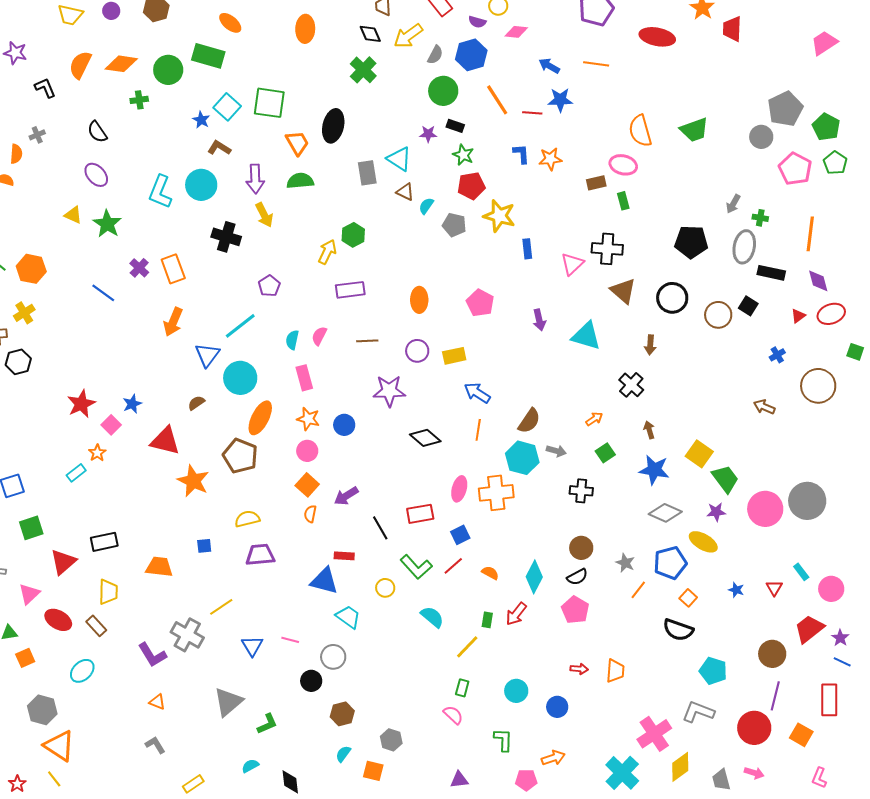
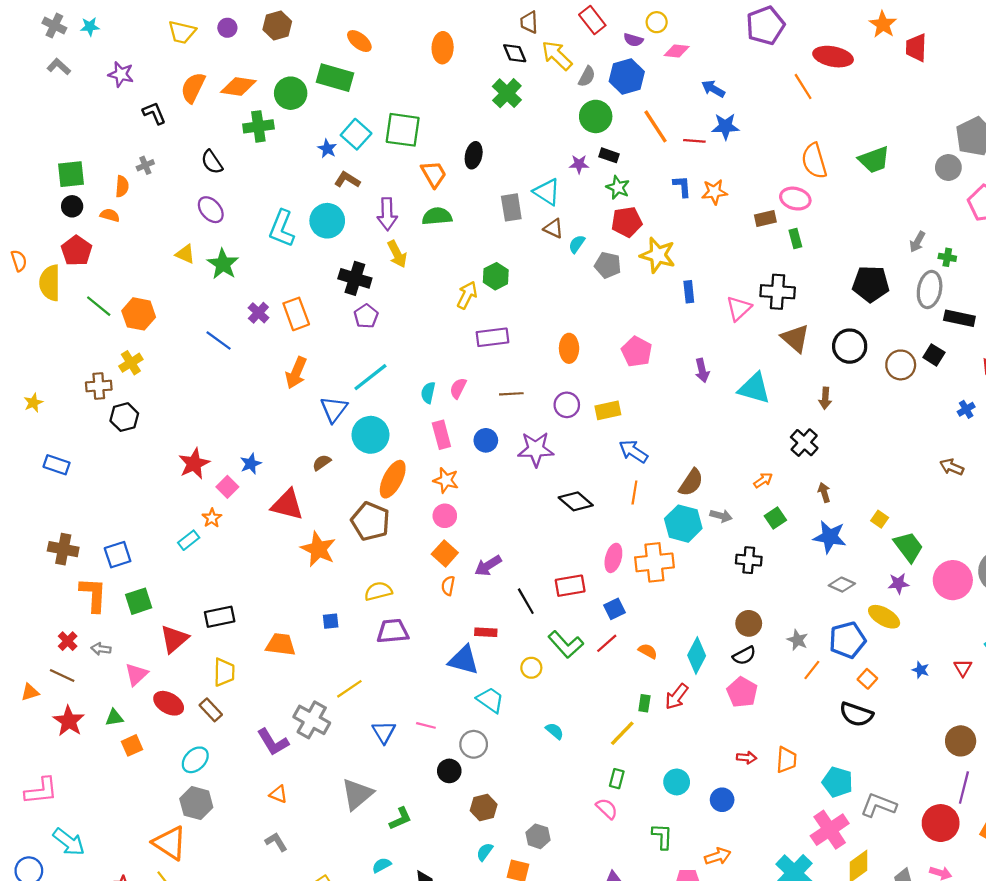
yellow arrow: (408, 36) -> (557, 55), turned 80
orange line: (596, 64) -> (803, 87), moved, turned 50
green cross: (139, 100) -> (258, 126), size x1.5
black ellipse: (333, 126) -> (474, 155), size x0.7
purple pentagon: (269, 286) -> (366, 316), moved
blue circle: (344, 425) -> (486, 440), moved
yellow square: (699, 454) -> (880, 519), size x0.6
gray diamond: (665, 513) -> (842, 585), size x0.7
cyan semicircle: (432, 617) -> (555, 731), moved, size x0.7
cyan pentagon: (713, 671) -> (837, 782), moved
gray hexagon: (42, 710) -> (196, 803), moved

